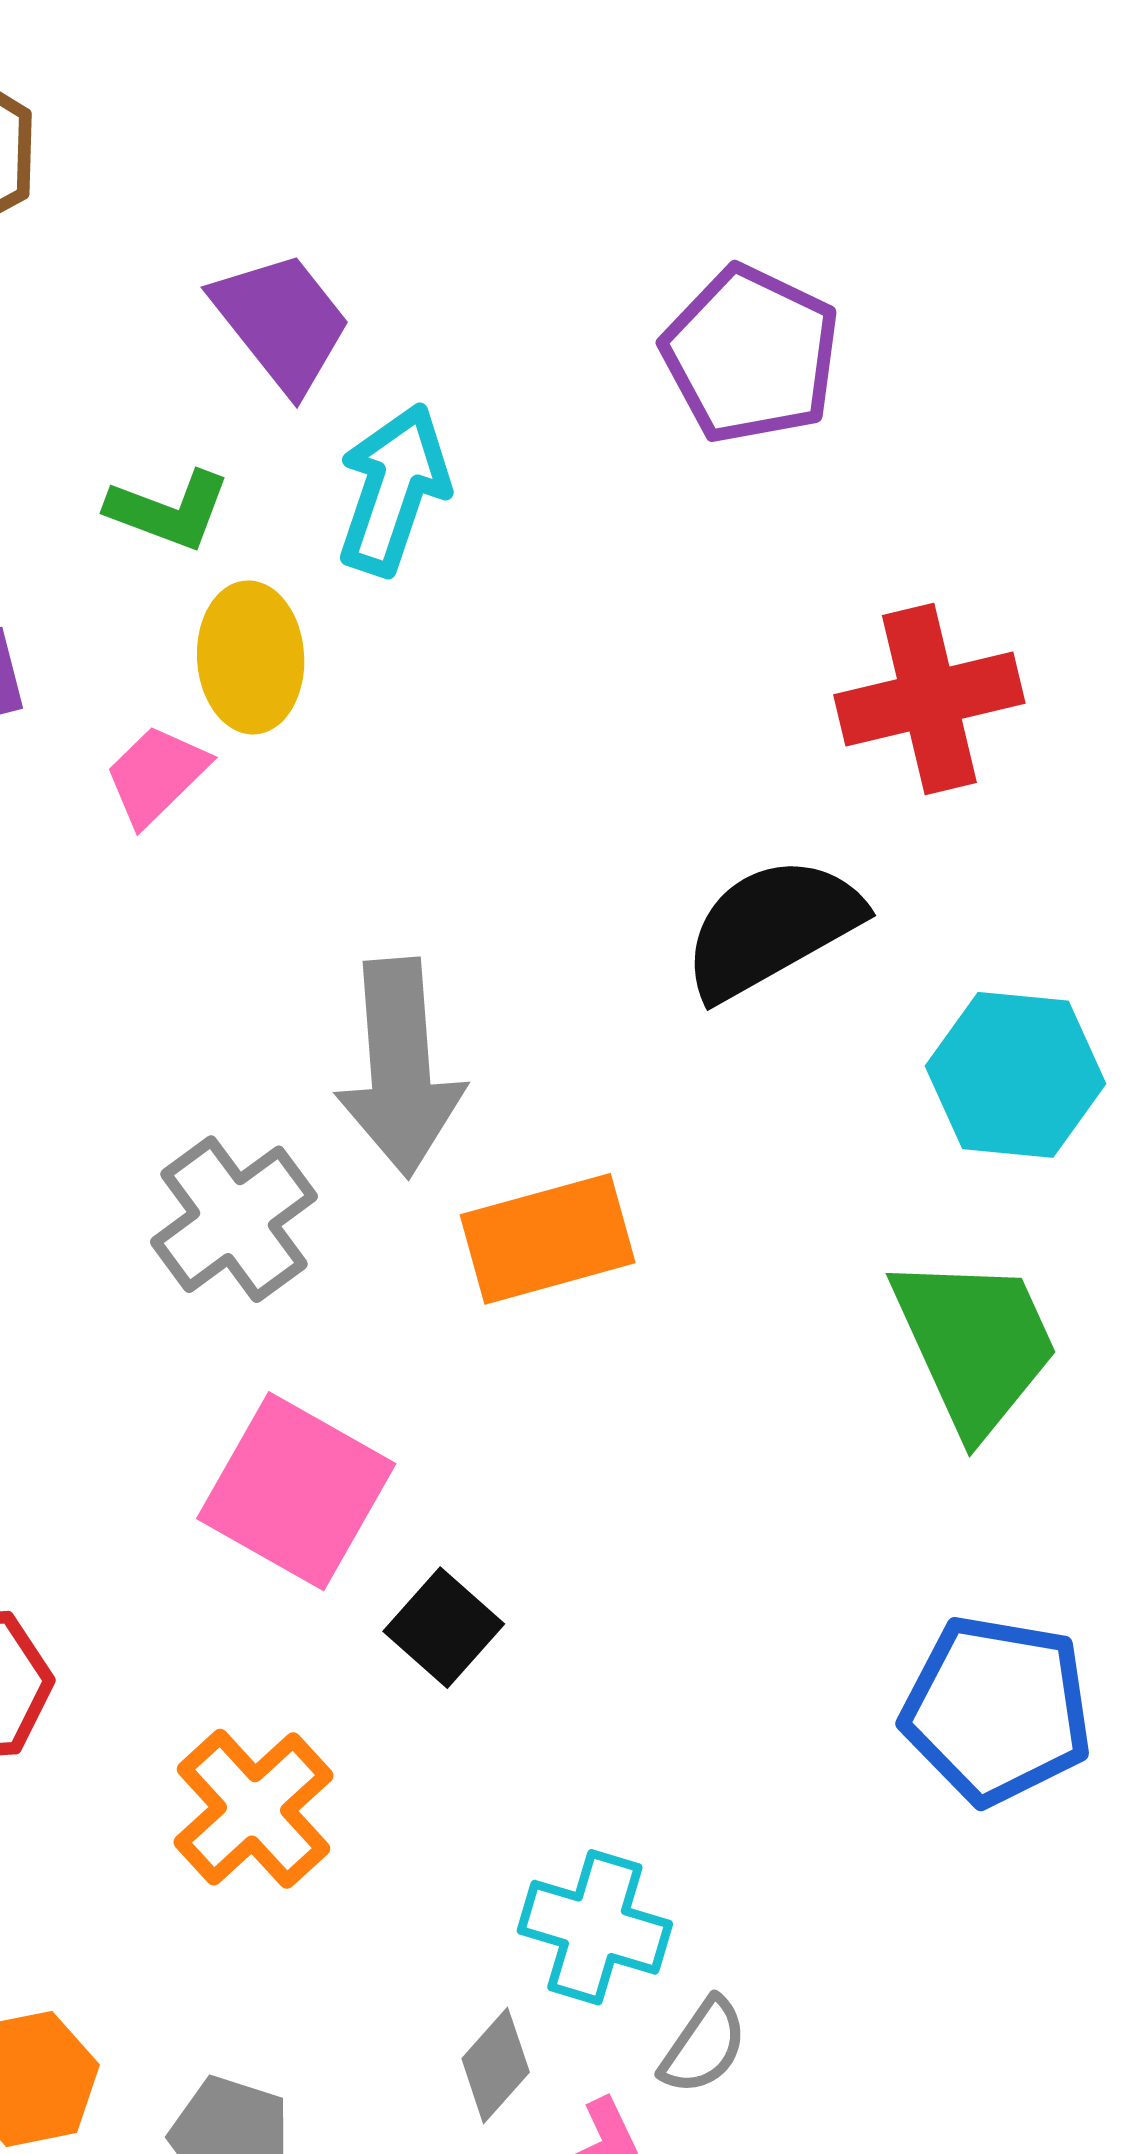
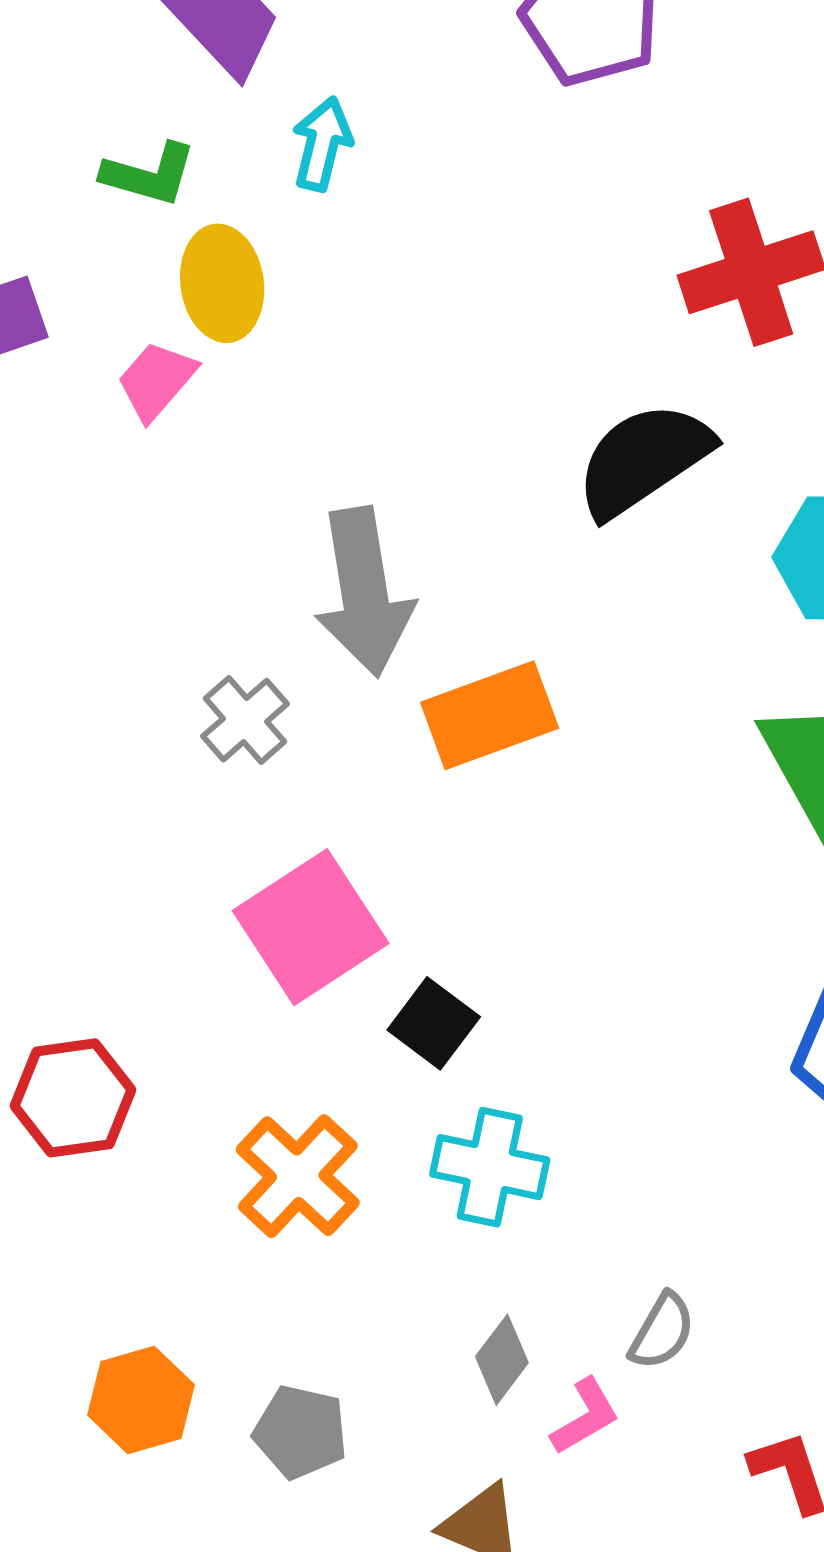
cyan arrow: (393, 489) -> (322, 144), size x0.7
gray cross: (234, 1219) -> (245, 720), size x0.7
pink square: (296, 1491) -> (311, 927), turned 32
cyan cross: (595, 1927) -> (490, 1167), moved

